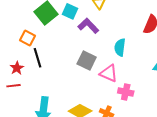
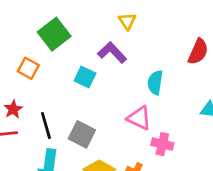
cyan square: (70, 11) -> (85, 77), moved
black line: (38, 58) -> (46, 125), moved
gray square: (87, 60) -> (82, 134), moved

